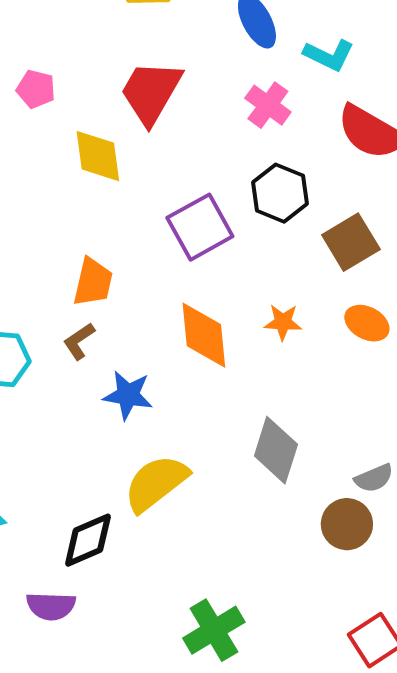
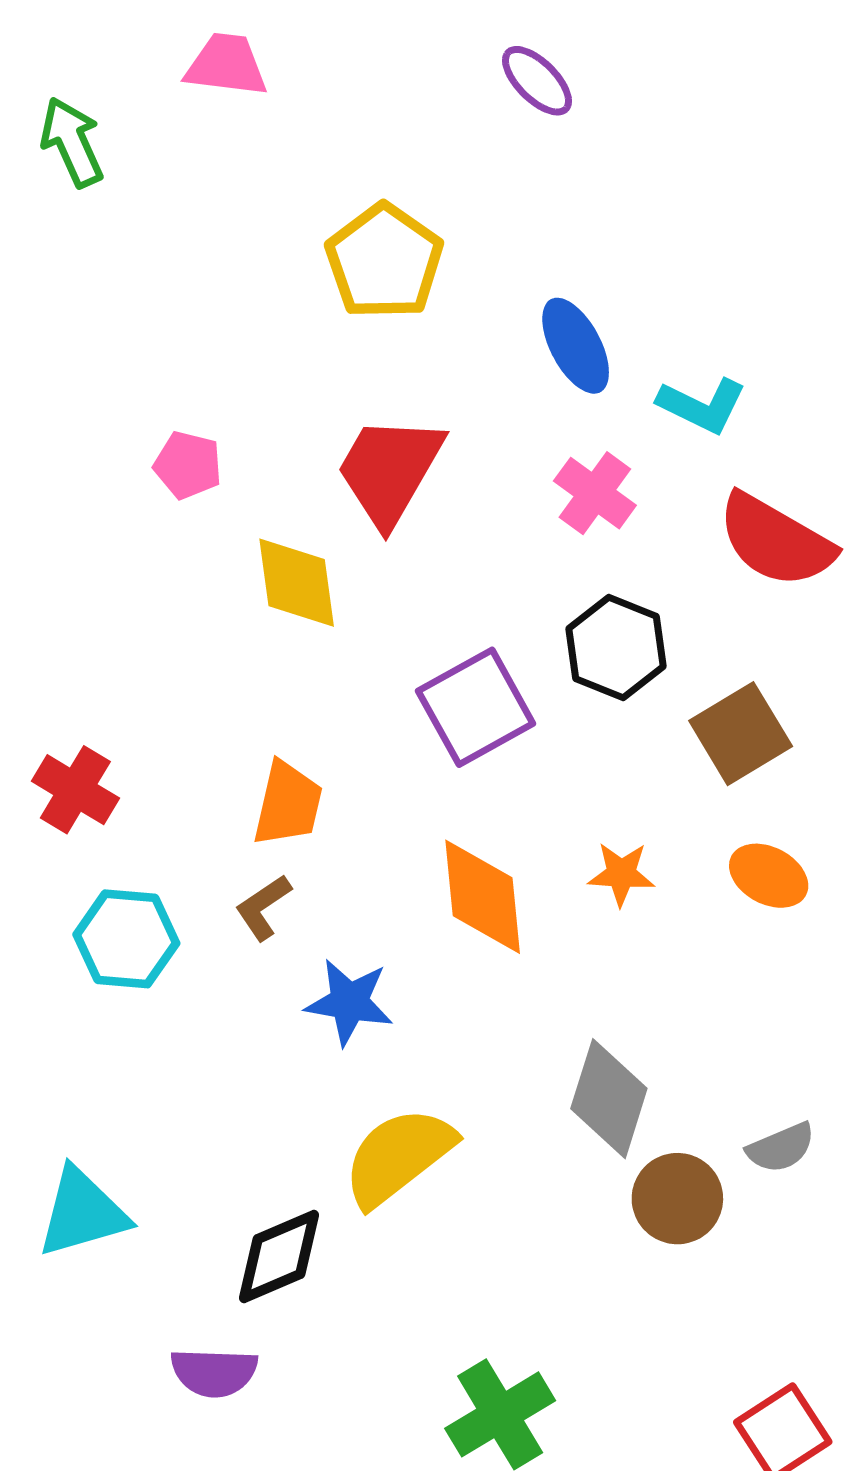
brown circle: (347, 524) -> (677, 1199), moved

